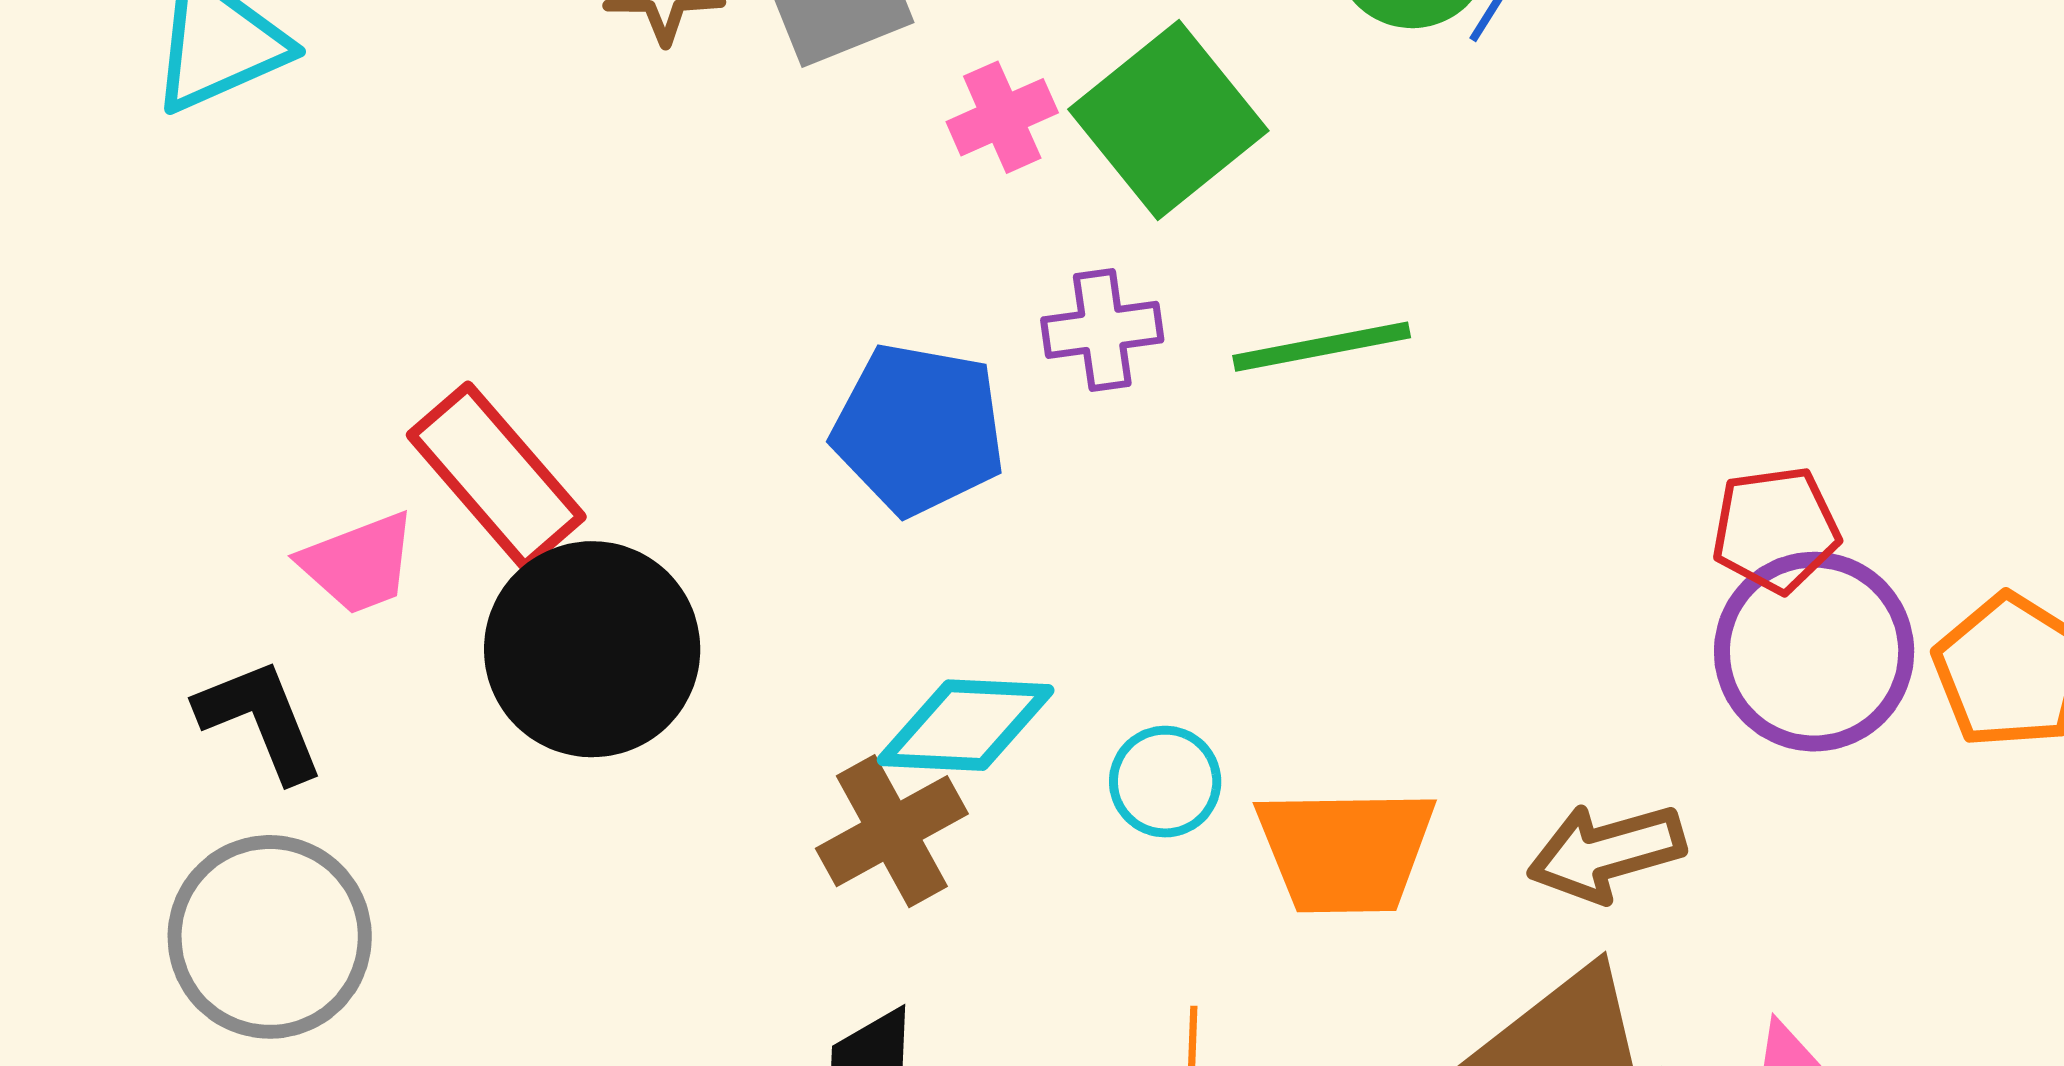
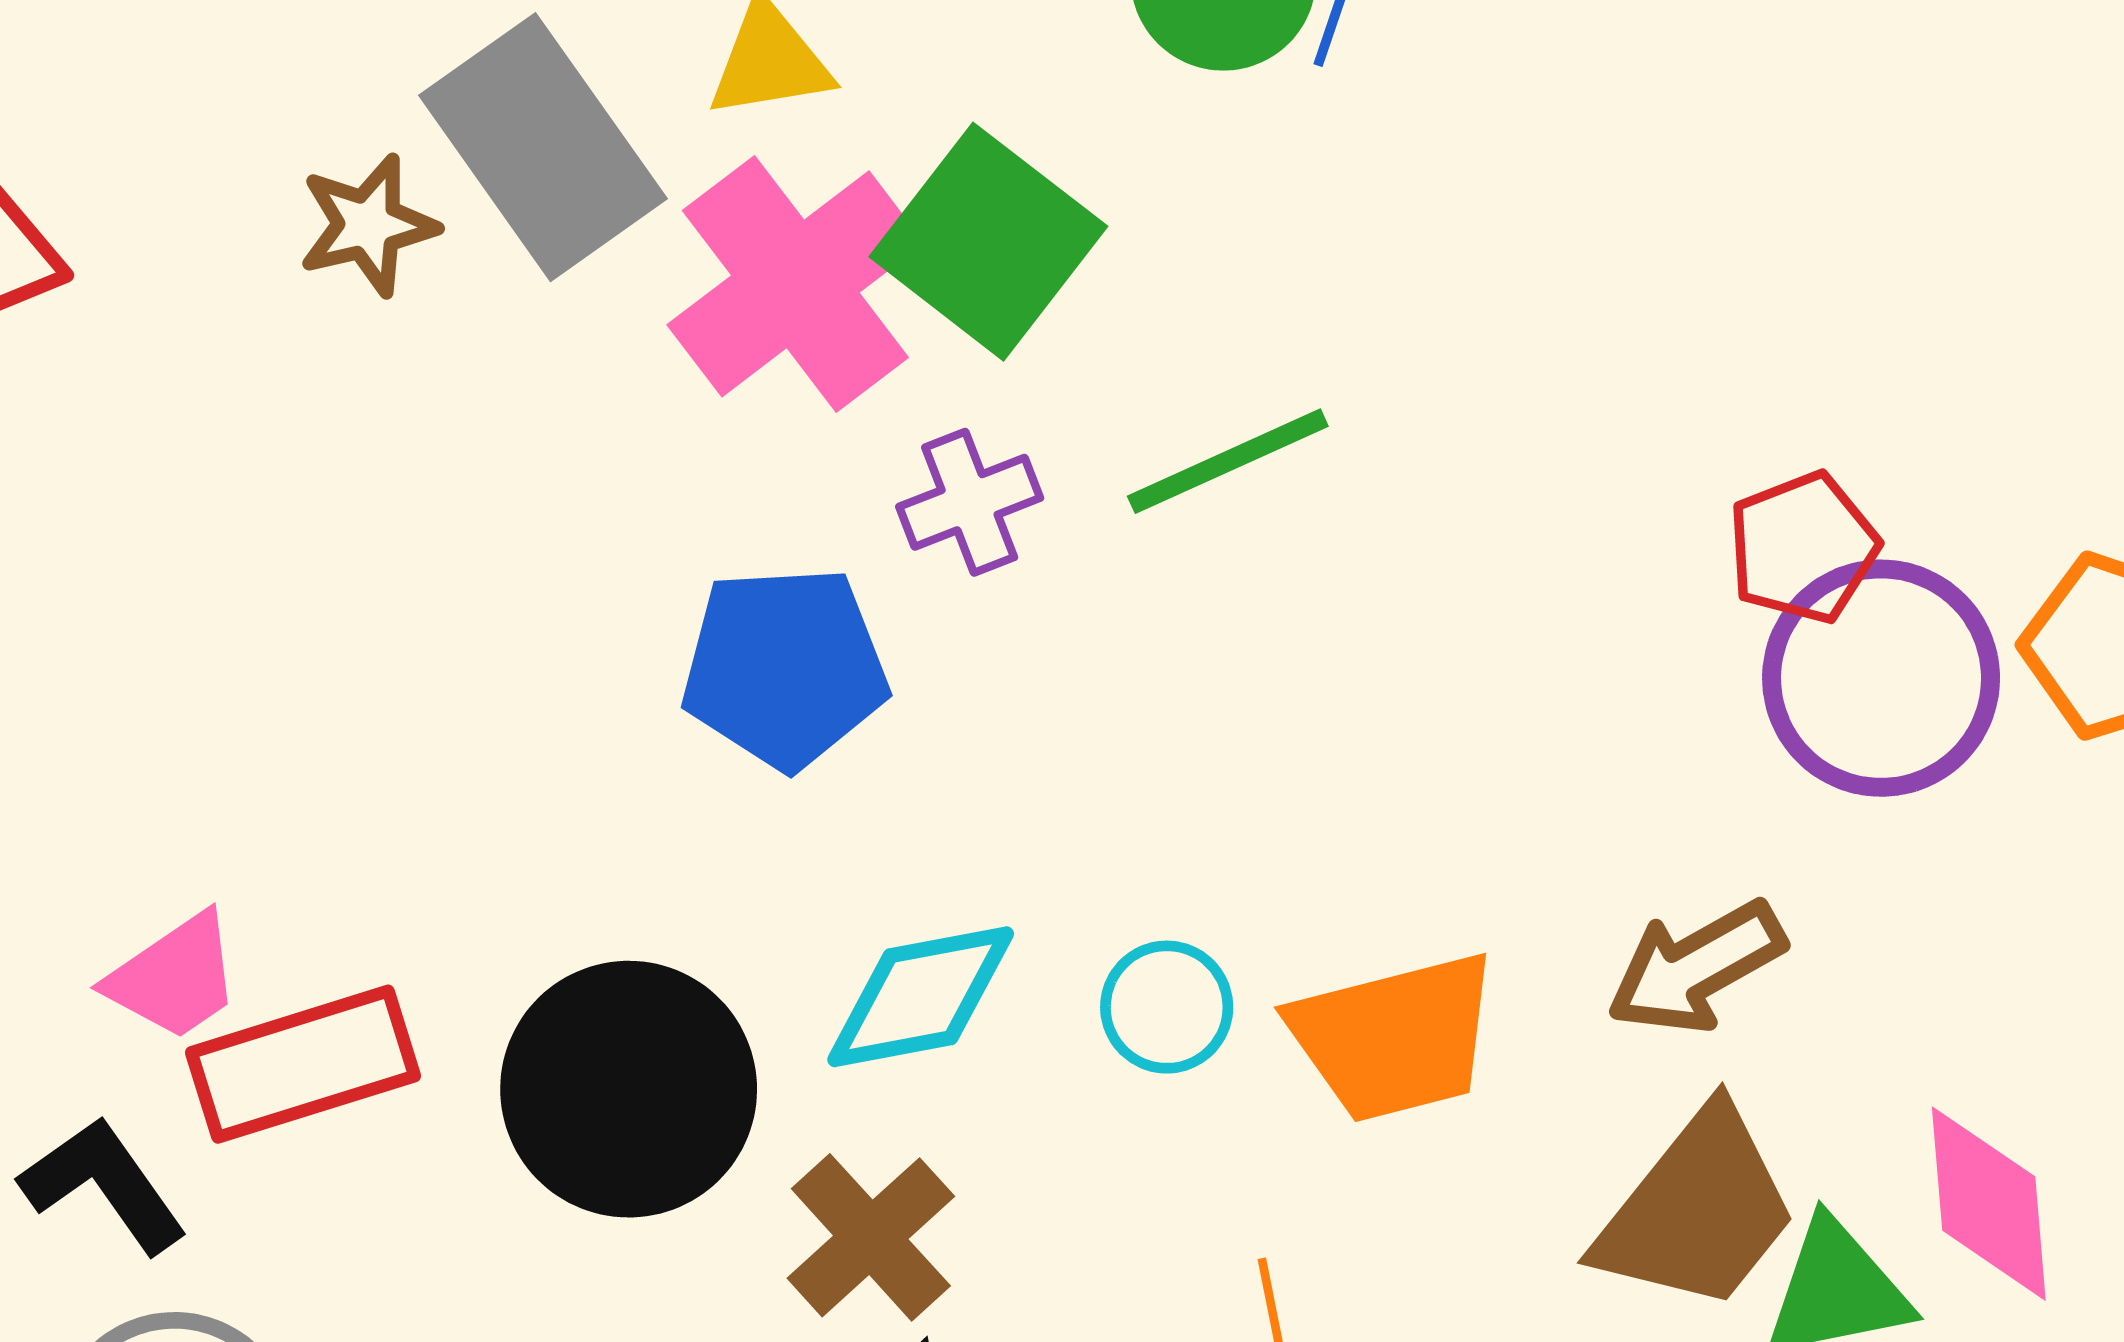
pink cross: (1002, 117) -> (795, 284), size x2.0
red rectangle: (496, 476) -> (303, 1064), moved, turned -53
black circle: (592, 649) -> (629, 1089), moved
brown cross: (892, 831) -> (871, 1237), moved

